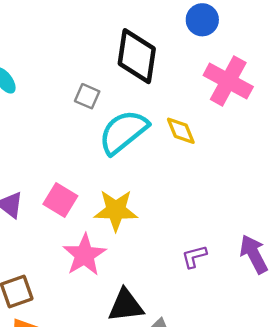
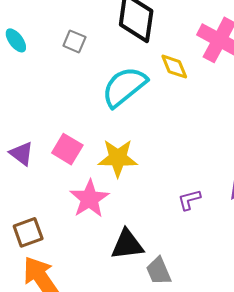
gray square: (87, 96) -> (74, 41), moved
yellow diamond: (181, 131) -> (174, 67), moved

